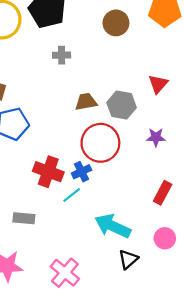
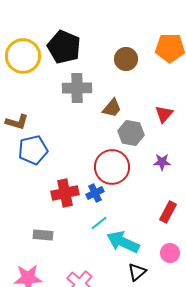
gray cross: (62, 55) -> (77, 88), size x1.8
brown trapezoid: (86, 102) -> (112, 108), moved, turned 140
red cross: (48, 172) -> (65, 193), turned -32
cyan line: (72, 195) -> (99, 223), moved

